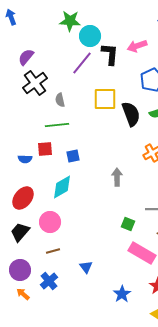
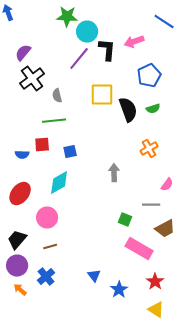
black trapezoid: (20, 232) -> (17, 240), moved
blue triangle: (86, 267) -> (94, 276), moved

